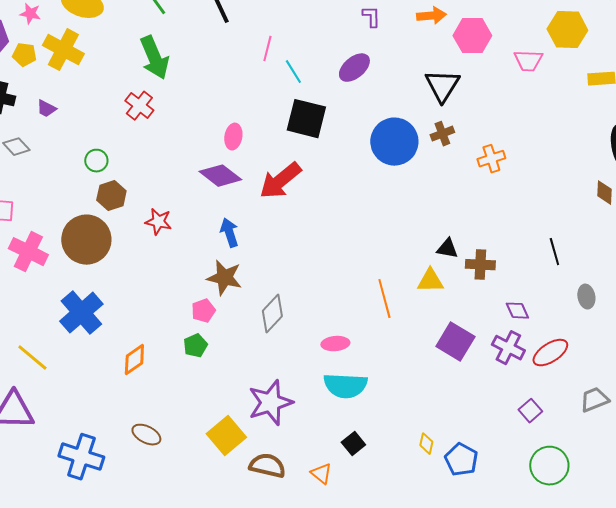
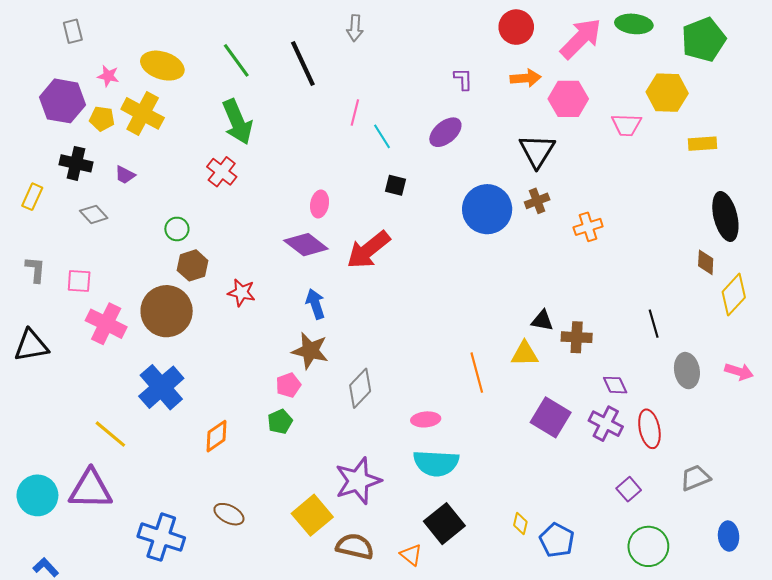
black square: (306, 119) -> (396, 185), size x0.5
gray ellipse: (586, 297) -> (687, 371), size x1.4
red ellipse: (550, 353) -> (649, 429), turned -69
black square: (353, 444) -> (444, 524), size x1.6

